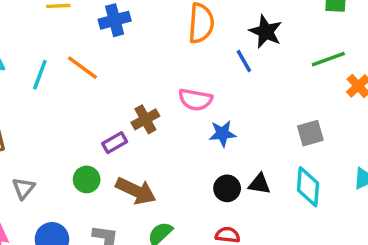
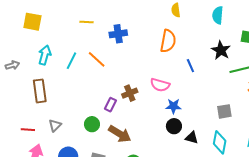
black star: (266, 32) -> (221, 50), moved
purple rectangle: (115, 143) -> (110, 105), turned -40
black circle: (227, 188) -> (174, 126), moved

